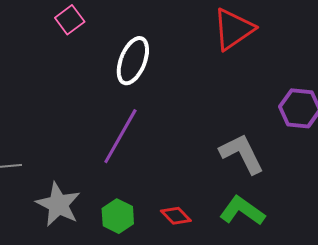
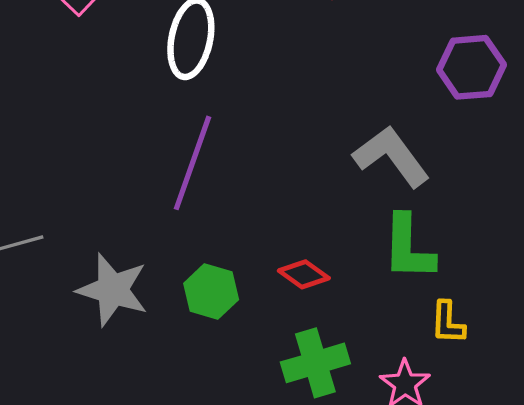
green L-shape: (242, 211) -> (408, 248), turned -114

